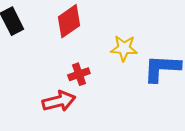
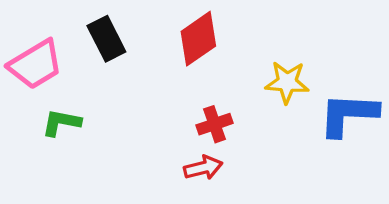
red arrow: (59, 101) -> (203, 168), moved, size x0.7

